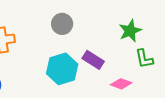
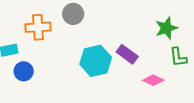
gray circle: (62, 24) -> (73, 14), moved

